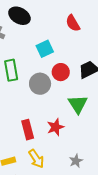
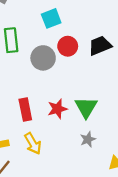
green triangle: (78, 104) -> (86, 107), moved
gray star: (76, 161) -> (88, 139), moved

